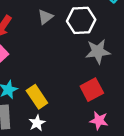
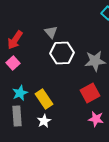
gray triangle: (45, 17) -> (51, 32), turned -32
white hexagon: (81, 20) -> (62, 53), moved

